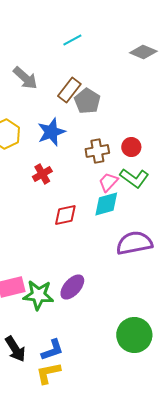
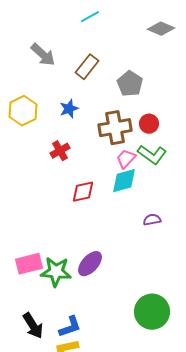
gray pentagon: (87, 101) -> (130, 84), moved
blue star: (51, 132) -> (69, 109), size x0.7
brown cross: (97, 151) -> (115, 128), size x1.4
purple semicircle: (134, 243) -> (152, 220), size x0.5

